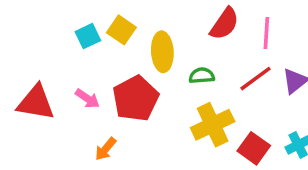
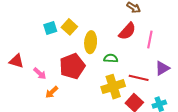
red line: (256, 79) -> (139, 78), moved, turned 42
pink arrow: (87, 99) -> (40, 73), moved
red triangle: (36, 103) -> (16, 61), size x0.7

